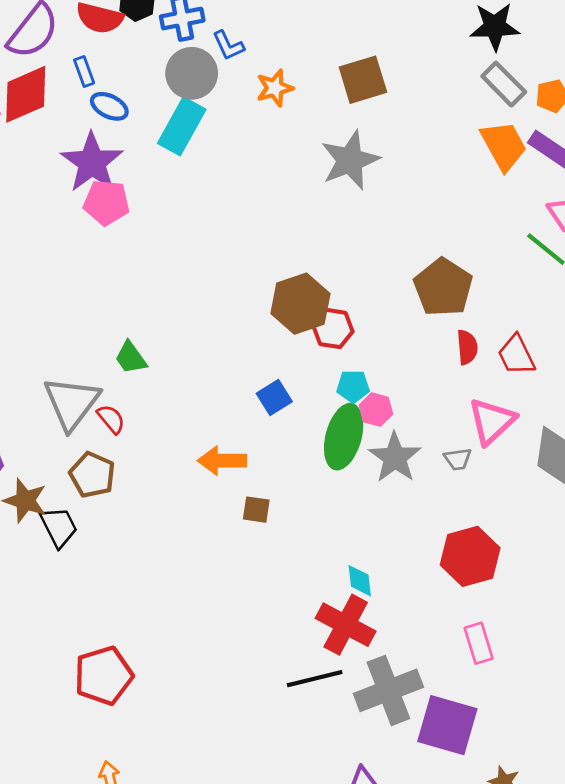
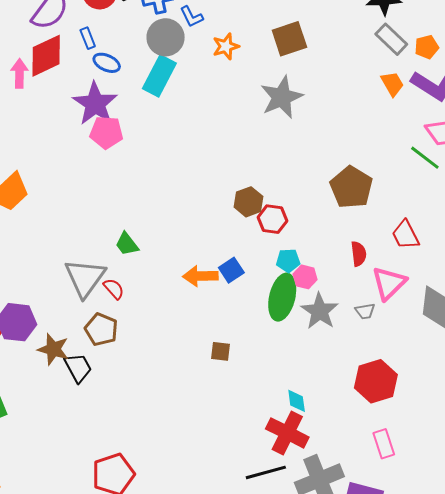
orange trapezoid: (504, 146) -> (392, 84), size x0.7
brown hexagon: (300, 304) -> (248, 202), size x0.7
red semicircle: (467, 347) -> (359, 254), moved
orange arrow: (222, 461) -> (200, 276), moved

